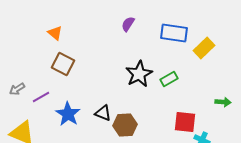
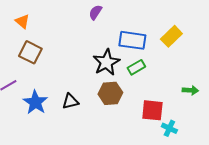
blue rectangle: (174, 33) -> (132, 40), moved
black triangle: (103, 113) -> (70, 101), turned -36
brown hexagon: (125, 125) -> (110, 93), moved

